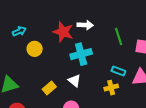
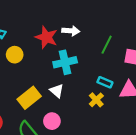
green line: (119, 37) -> (107, 45), turned 42
yellow rectangle: (49, 88) -> (29, 98), size x1.5
yellow cross: (111, 88) -> (96, 100), turned -32

